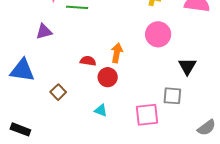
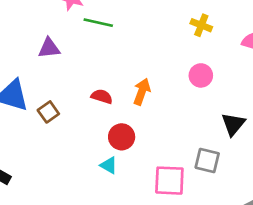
pink circle: (158, 34) -> (201, 75), size x0.7
red circle: (108, 77) -> (122, 137), moved
brown square: (58, 92) -> (48, 112), moved

